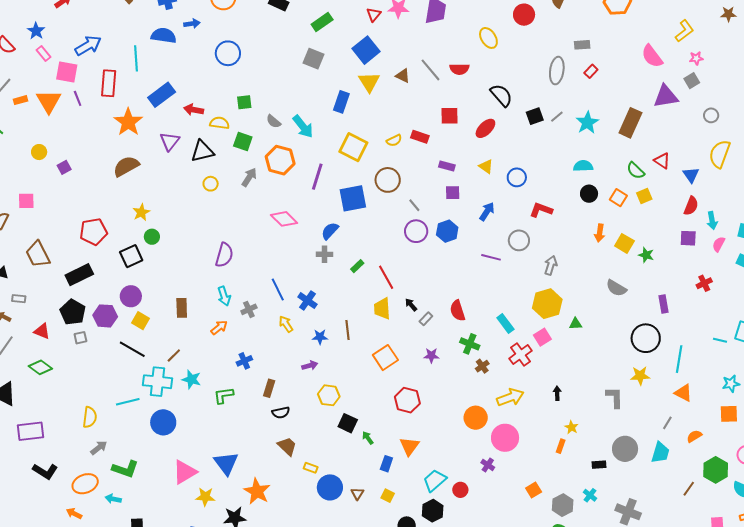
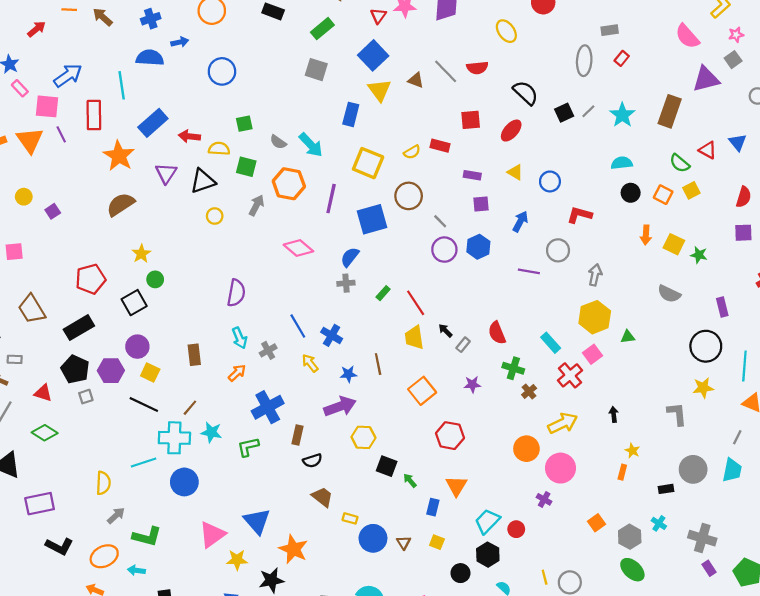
blue triangle: (691, 175) -> (738, 142), moved
blue cross: (244, 361) -> (268, 407), size x1.8
purple arrow: (310, 366) -> (340, 406), size x1.8

